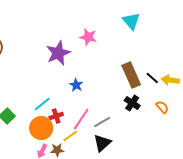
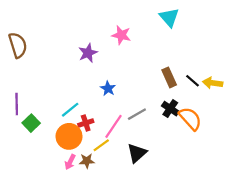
purple star: (58, 53) -> (88, 53), size x0.7
brown rectangle: (131, 75) -> (169, 77), size x0.7
orange semicircle: (162, 107) -> (190, 119), moved, size x1.6
gray line: (102, 122) -> (137, 114), moved

